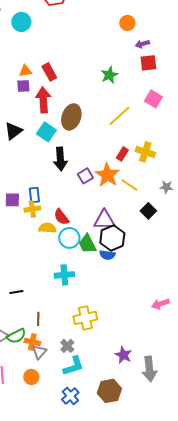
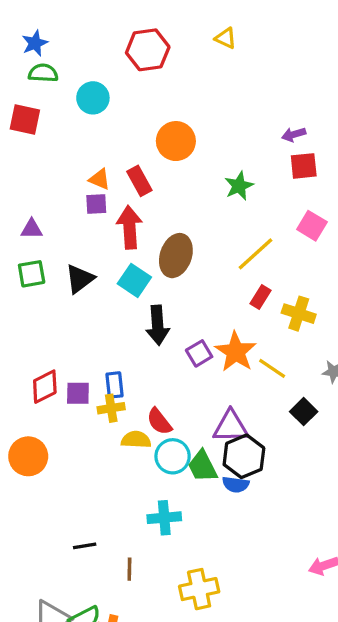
orange circle: (127, 23) -> (176, 141), moved, size x1.5
orange triangle: (25, 71) -> (100, 179), turned 32
red rectangle: (122, 154) -> (261, 297), moved
brown line: (38, 319) -> (129, 569), moved

